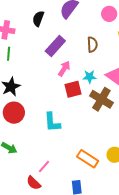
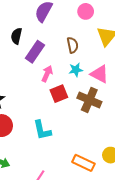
black semicircle: (38, 19) -> (16, 36), moved
cyan star: (90, 77) -> (76, 70), moved

